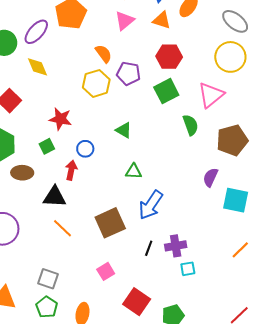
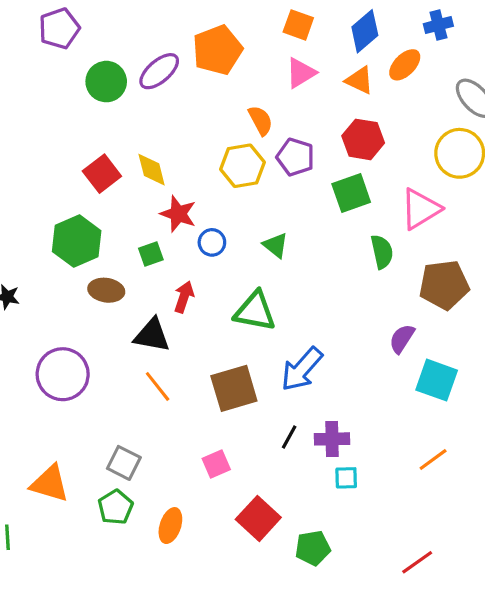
yellow diamond: (37, 67) -> (152, 170), moved
blue circle: (85, 149) -> (212, 242), moved
green triangle: (134, 171) -> (255, 311), moved, size x1.6

